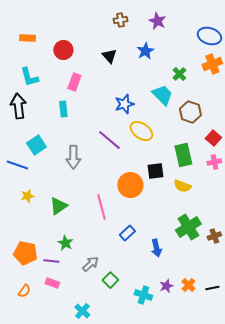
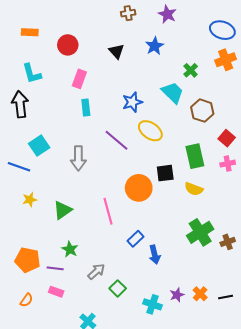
cyan rectangle: (63, 109) -> (86, 107), moved
blue arrow: (156, 248) -> (155, 255), moved

